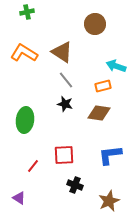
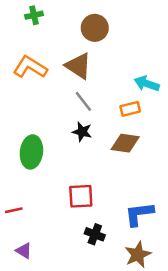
brown circle: (95, 24) -> (95, 28), moved
blue L-shape: (110, 155) -> (139, 214), moved
red line: (33, 166) -> (14, 210), moved, turned 40

